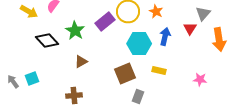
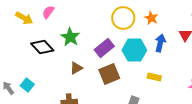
purple rectangle: (105, 22) -> (104, 48), moved
brown square: (125, 74) -> (109, 74), moved
cyan square: (32, 78) -> (27, 85), turned -32

